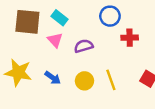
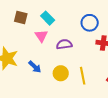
brown square: (27, 22) -> (21, 18), size x0.6

